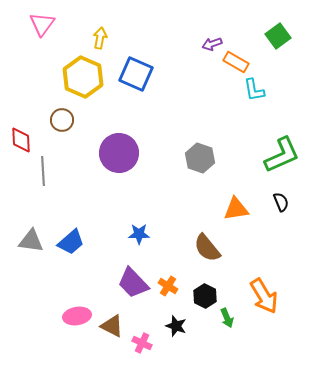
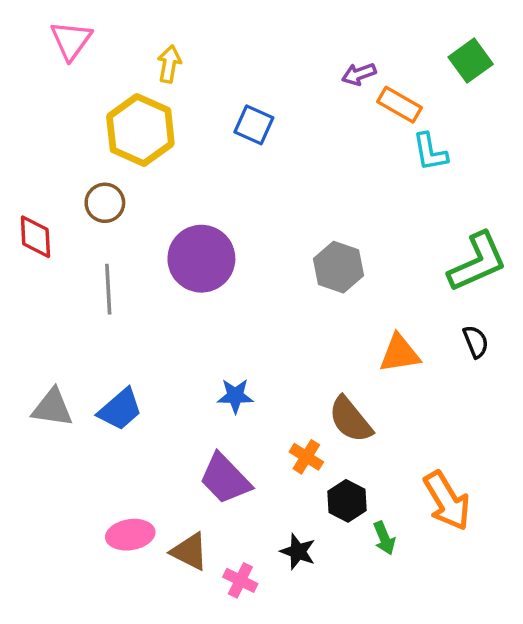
blue square: (136, 74) -> (254, 125), moved, size x0.7
gray line: (43, 171) -> (108, 289), moved
orange cross: (168, 286) -> (306, 457), moved

